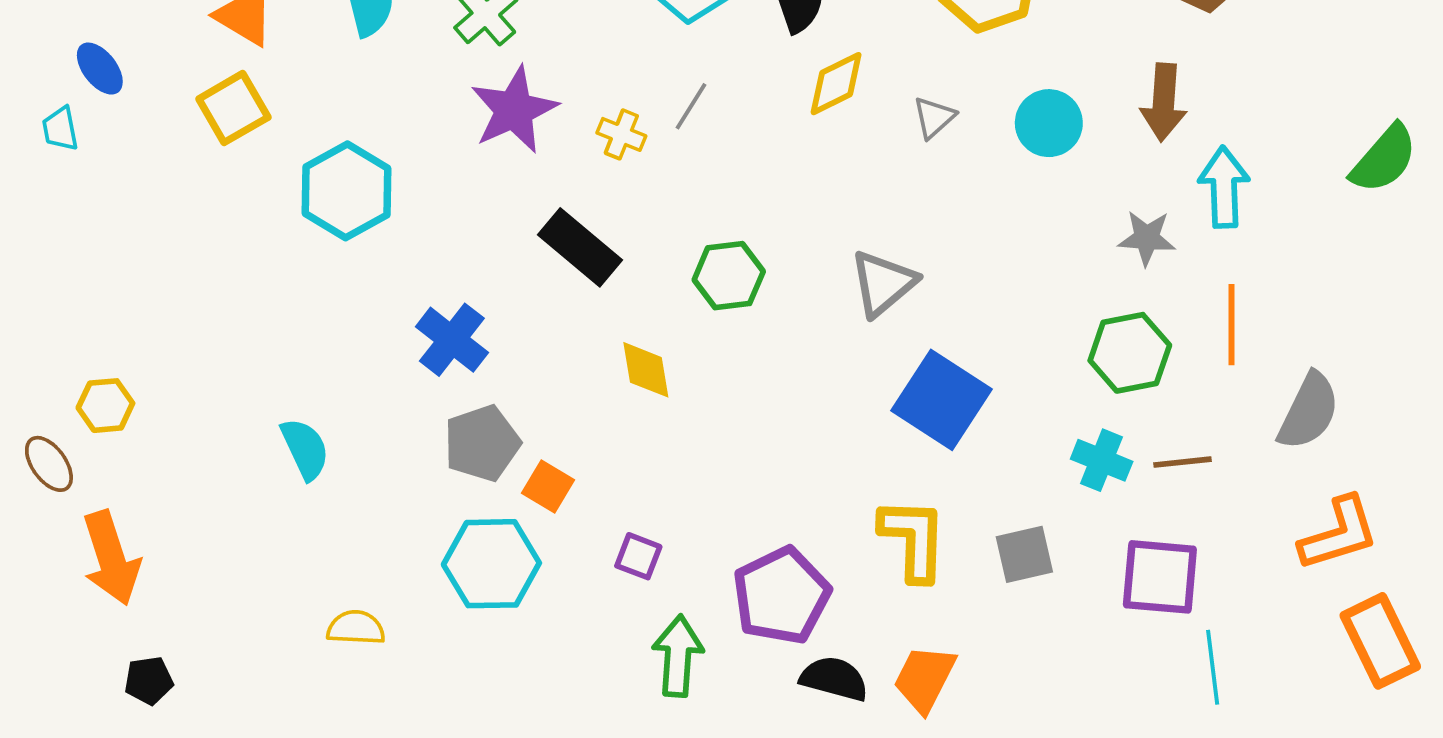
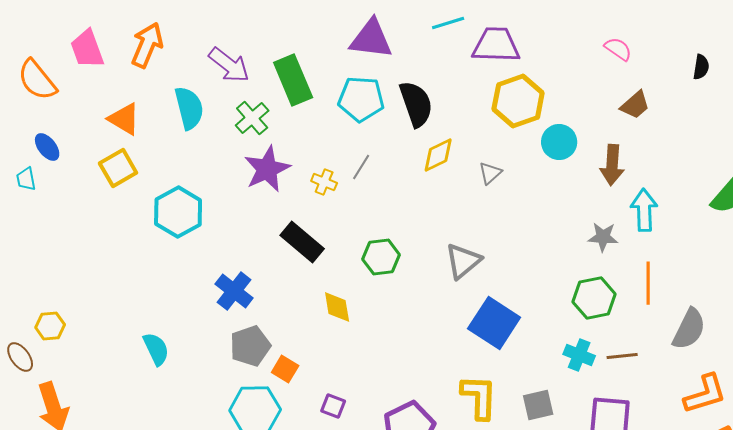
cyan circle: (1049, 123) -> (559, 142), moved

